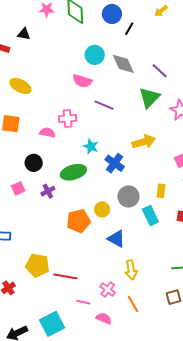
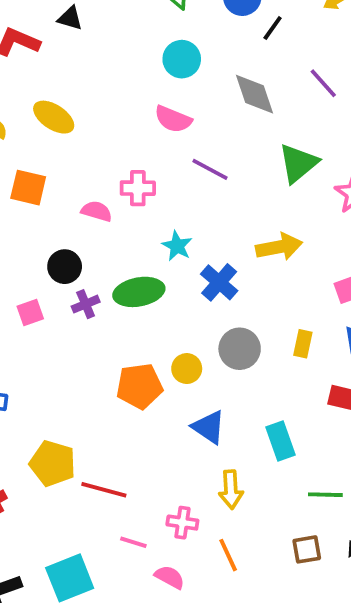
cyan circle: (95, 55) -> (182, 59), moved
purple line: (160, 71) -> (323, 83), moved
purple cross: (48, 191) -> (86, 304), moved
cyan rectangle: (150, 216) -> (281, 441), moved
pink cross: (108, 289) -> (182, 523), turned -35

